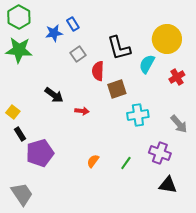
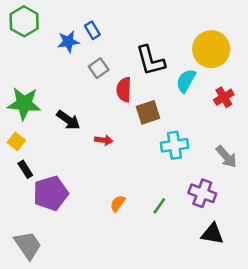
green star: (19, 50) -> (24, 104), moved

